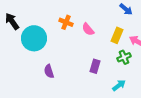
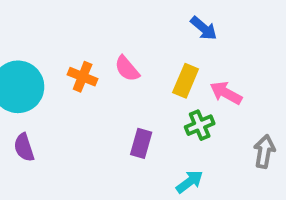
orange cross: (66, 22) -> (83, 77), moved
purple semicircle: (49, 71) -> (24, 147), moved

